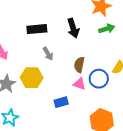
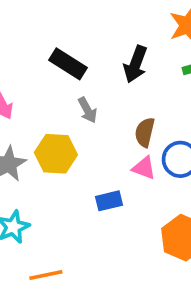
black arrow: (73, 28) -> (136, 64), turned 36
black rectangle: (37, 29) -> (68, 64), turned 36

